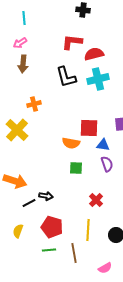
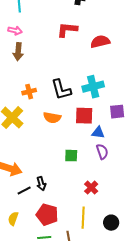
pink arrow: (20, 43) -> (15, 31), turned -136
red semicircle: (94, 54) -> (100, 42), moved
black L-shape: (66, 77) -> (61, 90), moved
cyan cross: (98, 79) -> (93, 87), moved
orange semicircle: (71, 143) -> (52, 118), moved
black arrow: (46, 196) -> (41, 184), turned 64

